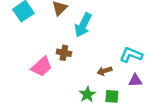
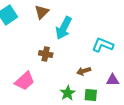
cyan L-shape: (131, 55) -> (103, 45), moved
pink trapezoid: (42, 67) -> (25, 81), moved

